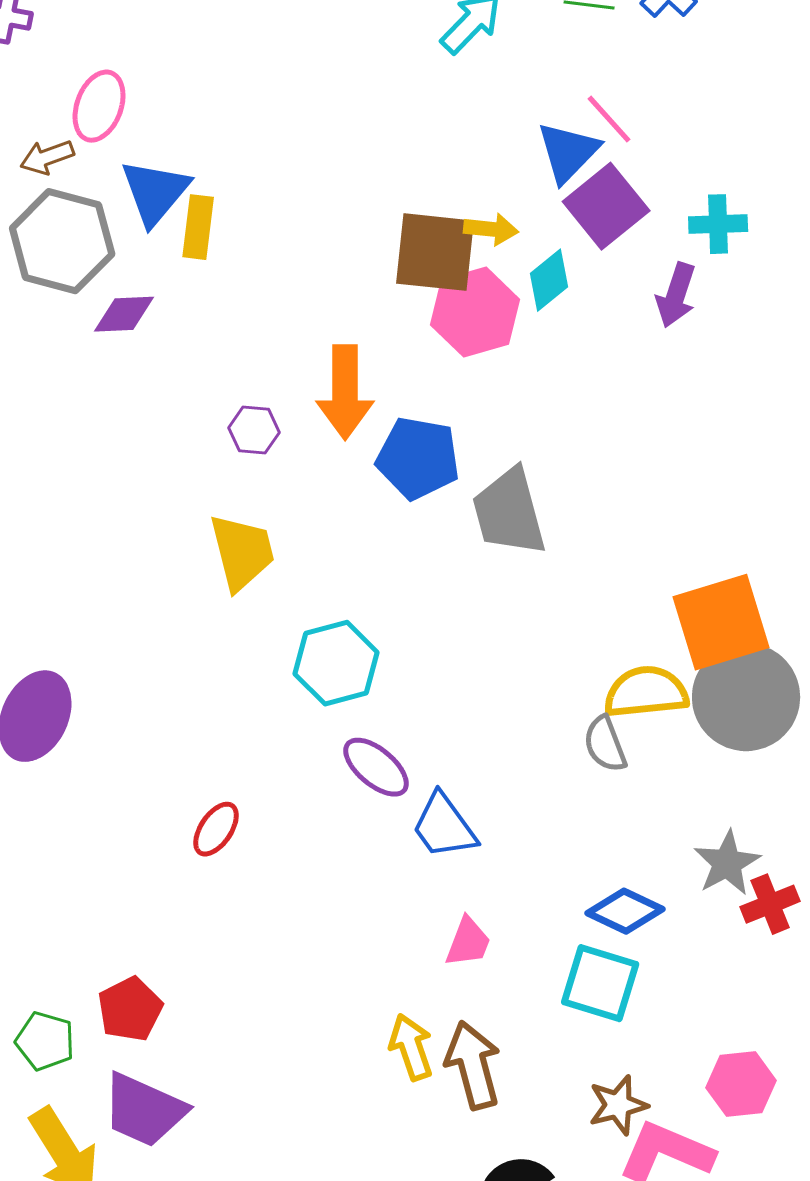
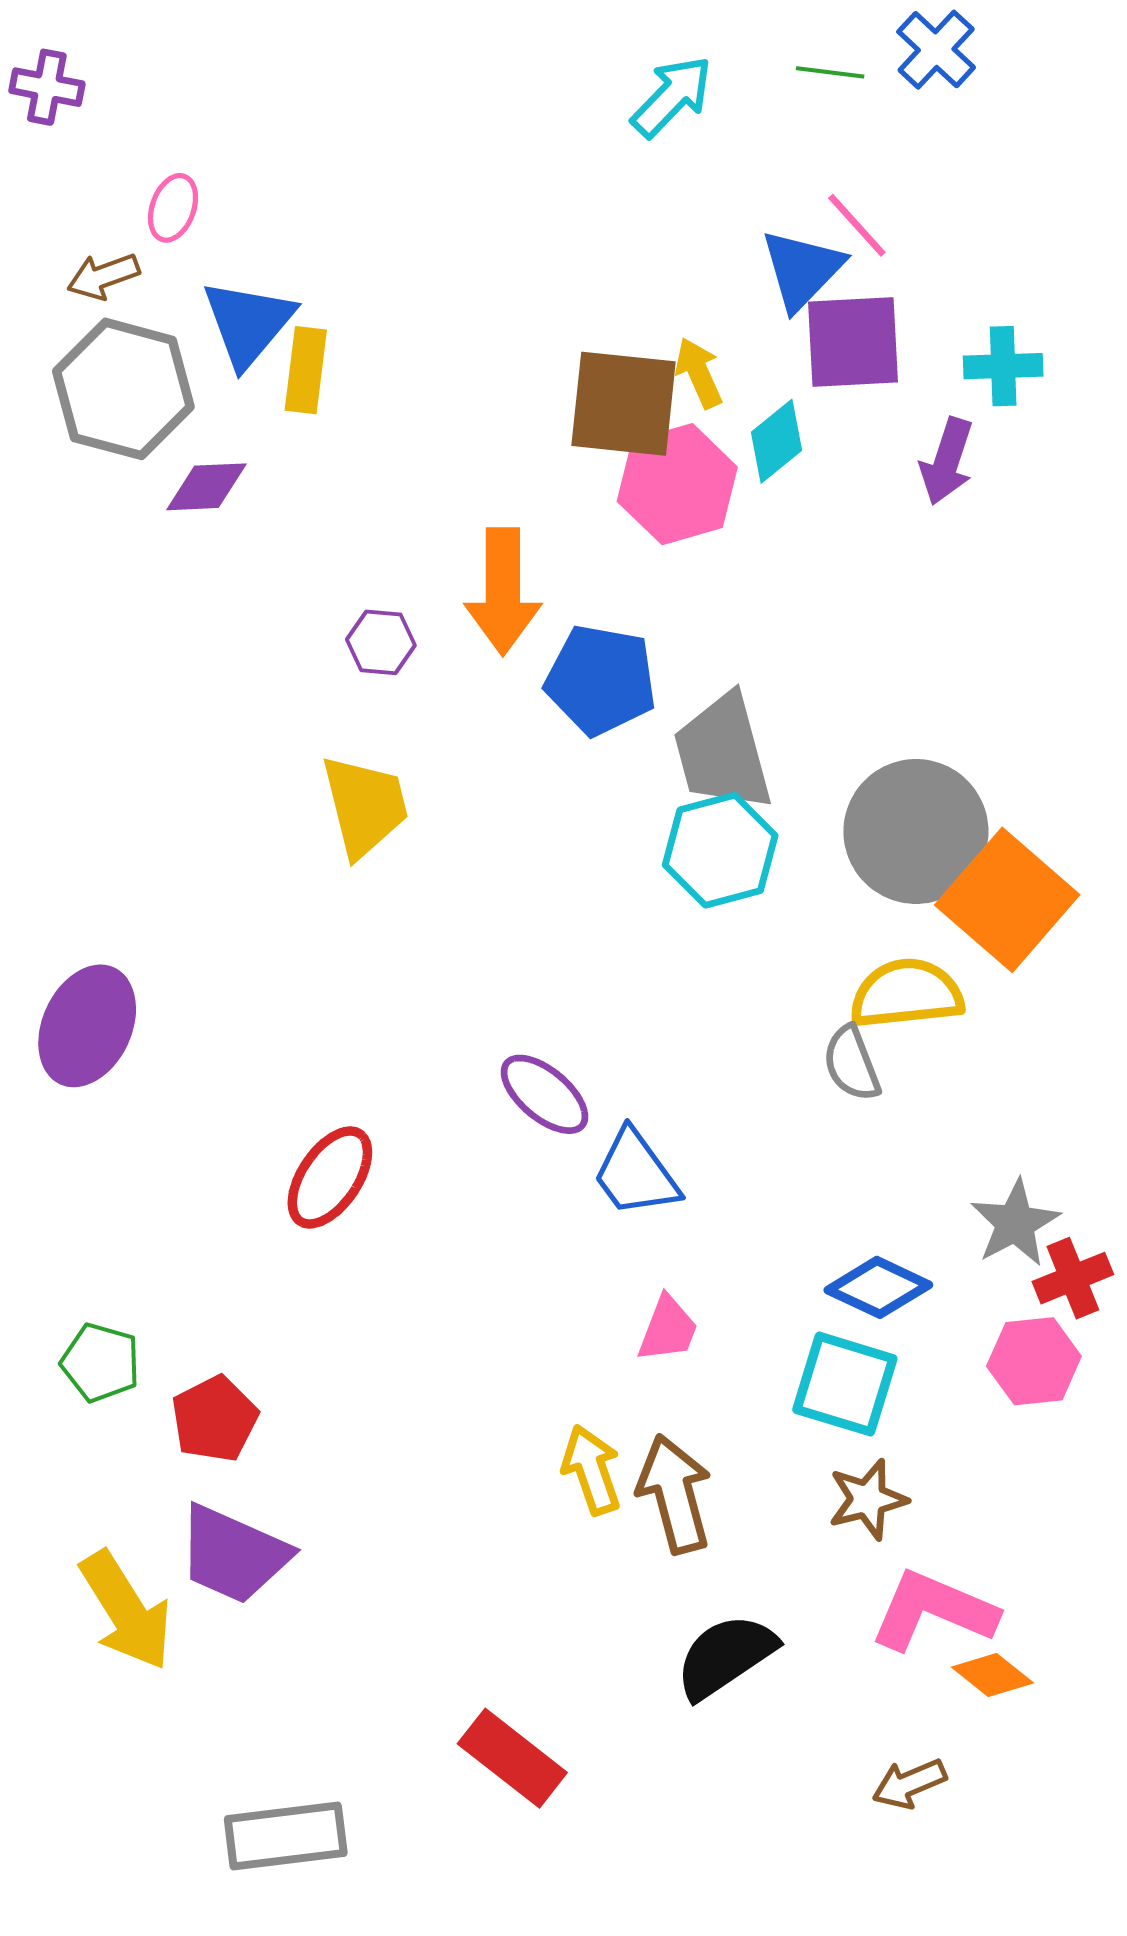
pink ellipse: (99, 106) -> (173, 208), size x0.7
purple square: (606, 206) -> (853, 342), turned 36
yellow arrow: (491, 229) -> (699, 373), turned -120
orange square: (721, 622) -> (1007, 900), turned -32
cyan hexagon: (336, 663) -> (720, 850), moved
gray circle: (746, 697) -> (916, 831), moved
red ellipse: (216, 829) -> (330, 1177), size x1.4
green pentagon: (45, 1041) -> (101, 1363), moved
pink hexagon: (741, 1084) -> (1034, 1361), moved
brown star: (618, 1105) -> (868, 1499), moved

